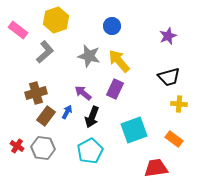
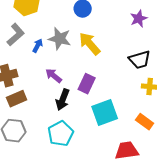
purple rectangle: (115, 89) -> (87, 84), moved
blue arrow: (67, 112) -> (38, 46), moved
brown rectangle: (46, 116) -> (17, 99), turned 30

